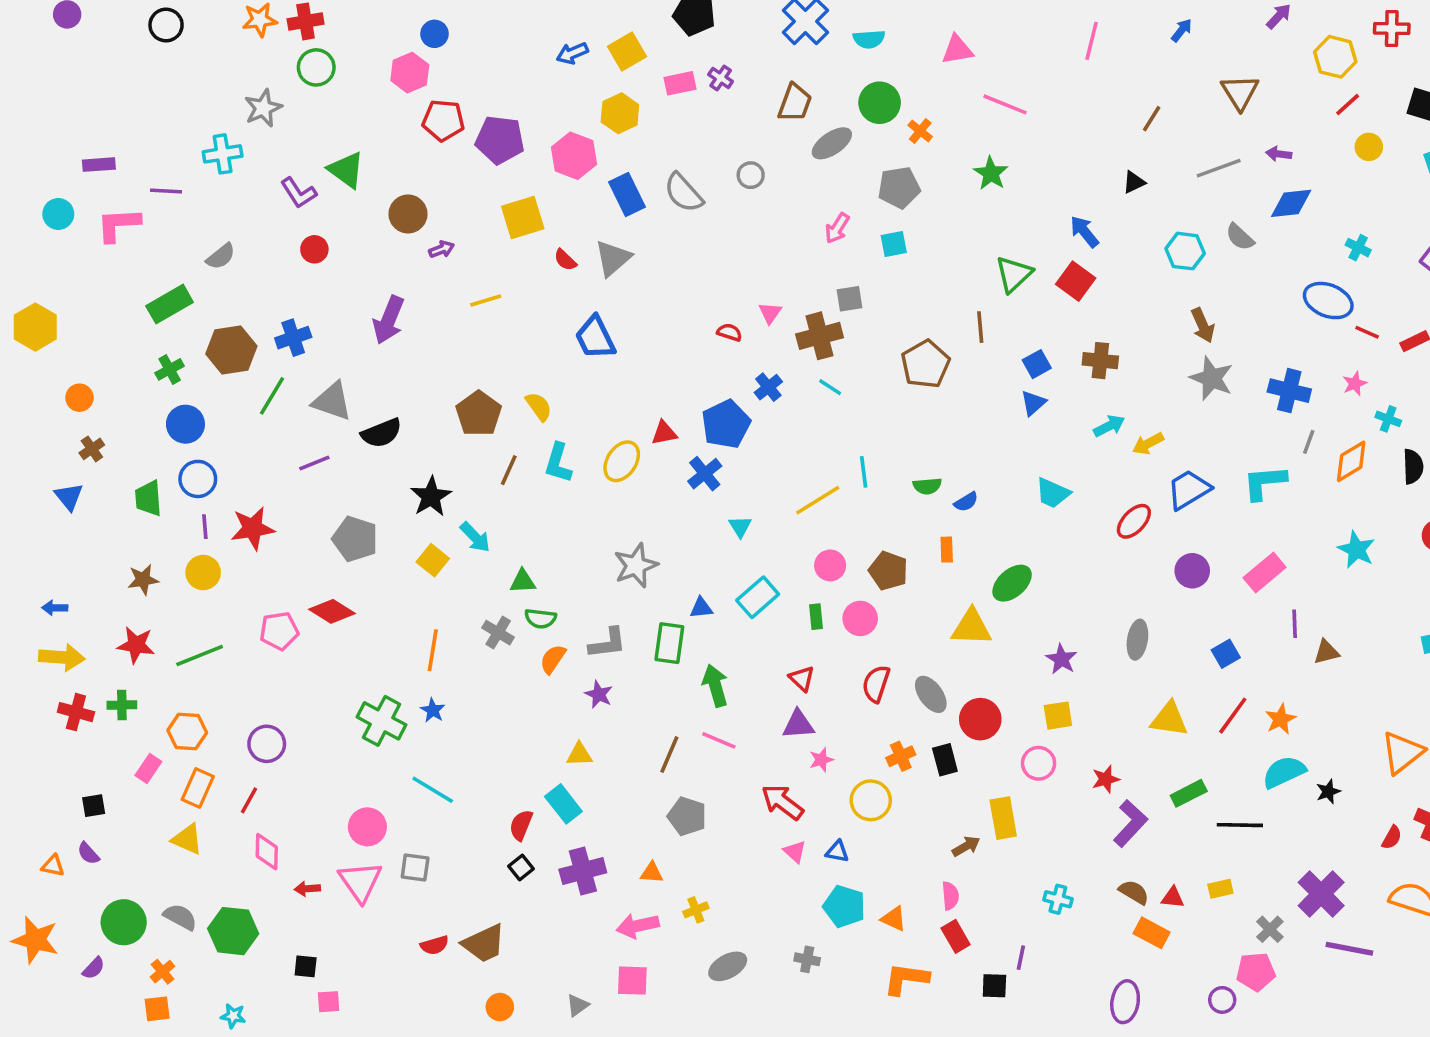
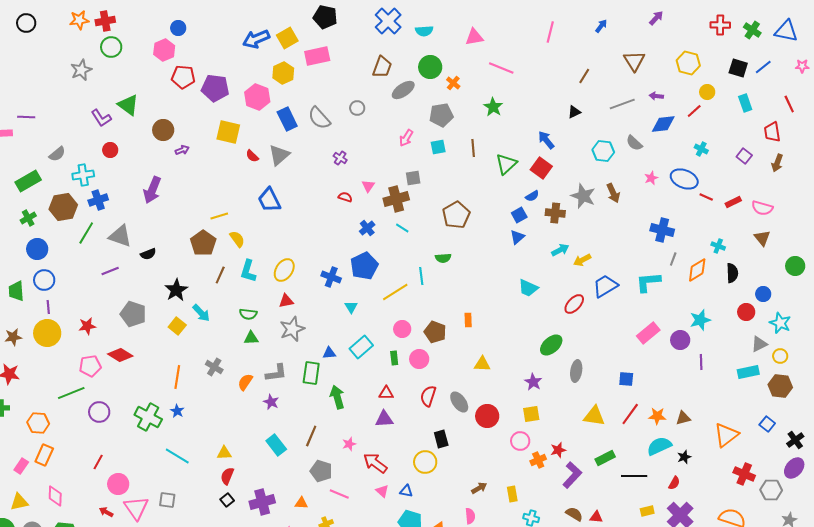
blue arrow: (572, 53) -> (256, 39), size x1.5
yellow hexagon: (1335, 57) -> (688, 63), moved
purple cross: (721, 78) -> (340, 158), moved
pink rectangle: (680, 83) -> (317, 56), size x1.4
red line: (1348, 104) -> (694, 111), moved
cyan cross: (223, 154) -> (83, 175), moved
yellow square: (523, 218) -> (228, 132), turned 30
yellow line: (486, 301) -> (219, 216), moved
brown line: (980, 327) -> (473, 148), moved
gray star: (1212, 378) -> (583, 196), moved
pink star: (1355, 384) -> (651, 178), moved
blue pentagon: (726, 424) -> (364, 266), moved
black semicircle: (382, 433) -> (148, 254), size x0.7
red triangle: (664, 433) -> (286, 301), moved
blue cross: (705, 474) -> (331, 277), turned -30
green semicircle: (927, 486) -> (443, 258), moved
blue semicircle: (966, 502) -> (532, 196), moved
red star: (253, 528) -> (87, 326), moved, size x0.7
cyan star: (1356, 550) -> (700, 320), turned 30
purple circle: (1192, 571) -> (680, 340), moved
yellow circle: (203, 573) -> (47, 333), size x1.4
green triangle: (523, 581) -> (251, 338), moved
green ellipse: (1012, 583) -> (551, 345), moved
green semicircle: (540, 618) -> (248, 314), moved
purple line: (1295, 624) -> (701, 362), moved
yellow triangle: (971, 627) -> (482, 364), size x0.7
brown triangle: (1326, 652) -> (683, 418), moved
blue square: (1226, 654) -> (626, 379), turned 35
green line: (200, 656) -> (71, 393), moved
red triangle: (802, 679) -> (386, 393), turned -42
orange star: (1281, 719) -> (657, 416), turned 30
pink line: (719, 740) -> (339, 494), moved
purple circle: (267, 744) -> (99, 412), moved
yellow triangle: (579, 754) -> (224, 453), moved
orange cross: (901, 756) -> (538, 460), moved
pink star: (821, 760) -> (349, 444), moved
black rectangle: (945, 760) -> (441, 439), moved
pink rectangle: (148, 769) -> (21, 466), moved
red line: (249, 800) -> (98, 462), moved
cyan rectangle: (563, 804) -> (276, 445), moved
yellow rectangle: (1003, 818) -> (512, 494), moved, size x0.7
pink circle: (367, 827) -> (118, 484), moved
red semicircle: (1392, 837) -> (674, 483), moved
yellow triangle: (187, 839) -> (19, 502), moved, turned -36
pink diamond: (267, 852) -> (55, 496), moved
red arrow: (307, 889) -> (106, 512), turned 32
yellow rectangle: (1220, 889) -> (647, 511), moved

